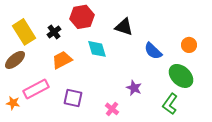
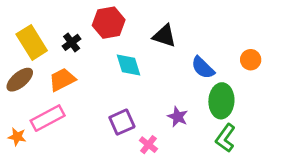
orange trapezoid: (62, 60) -> (62, 80), moved
green ellipse: (181, 76) -> (221, 101), moved, turned 50
purple square: (73, 98) -> (122, 122), moved, turned -36

